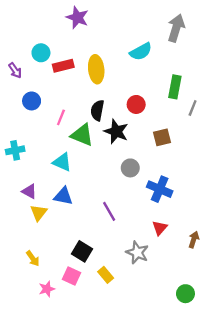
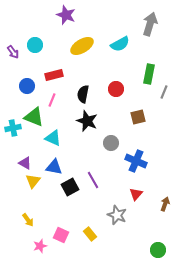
red rectangle: (63, 66) -> (54, 75), moved
yellow ellipse: (96, 69) -> (82, 46), moved, turned 65
purple arrow: (15, 70) -> (13, 52), moved
black star: (116, 132) -> (87, 121), moved
green triangle: (82, 135) -> (34, 117), moved
black square: (82, 251) -> (70, 187), moved, turned 30

